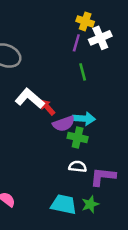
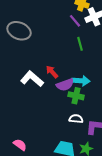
purple line: (76, 43) -> (75, 21), turned -56
white L-shape: (30, 98) -> (32, 79), moved

